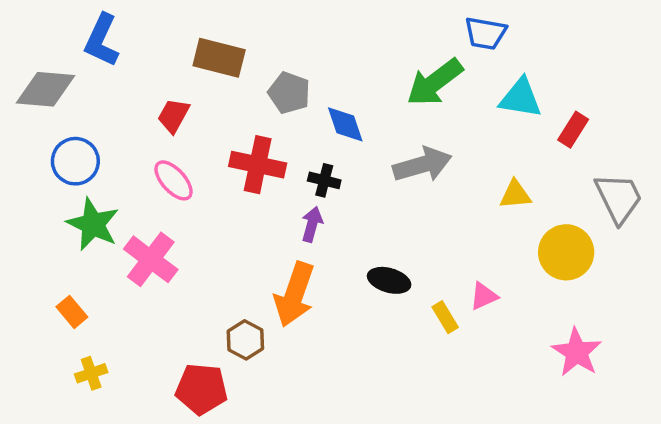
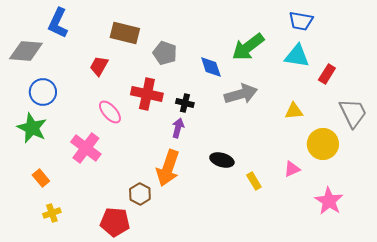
blue trapezoid: (485, 33) -> (301, 21), moved
blue diamond: (345, 124) -> (211, 67), moved
pink ellipse: (174, 180) -> (110, 112), moved
green star: (93, 224) -> (32, 128), moved
pink triangle: (484, 296) -> (292, 169), moved

